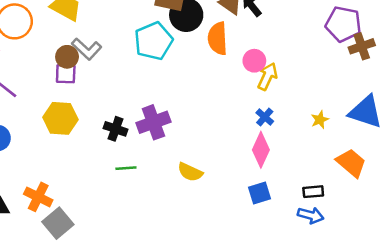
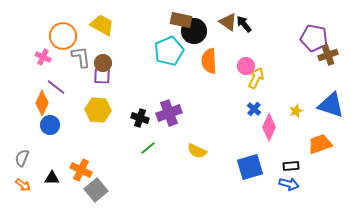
orange semicircle: (218, 38) -> (209, 61), moved
gray L-shape: (87, 49) -> (81, 57), moved, turned -140
pink diamond: (261, 150) -> (269, 127), moved
orange trapezoid: (351, 163) -> (320, 144), turned -60
green line: (126, 168) -> (148, 148), turned -35
blue square: (260, 193) -> (250, 167), size x1.5

